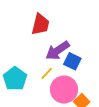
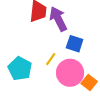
purple arrow: (58, 51) -> (58, 19), moved, turned 105

